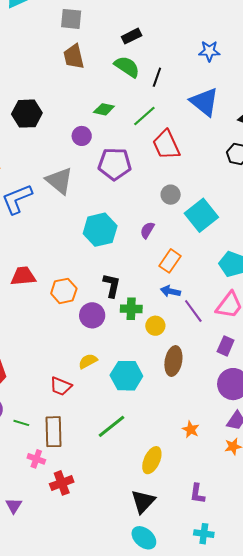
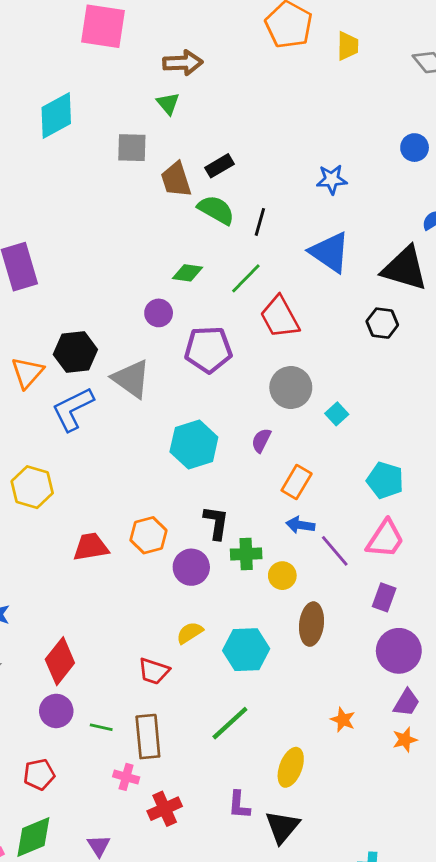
brown trapezoid: (74, 57) -> (176, 180), moved
black hexagon: (27, 114) -> (75, 352), moved
gray circle: (171, 195) -> (291, 388), size x1.5
cyan square: (201, 215) -> (337, 414), size x0.5
red trapezoid: (23, 276) -> (91, 547), moved
purple L-shape: (197, 494) -> (239, 805), moved

